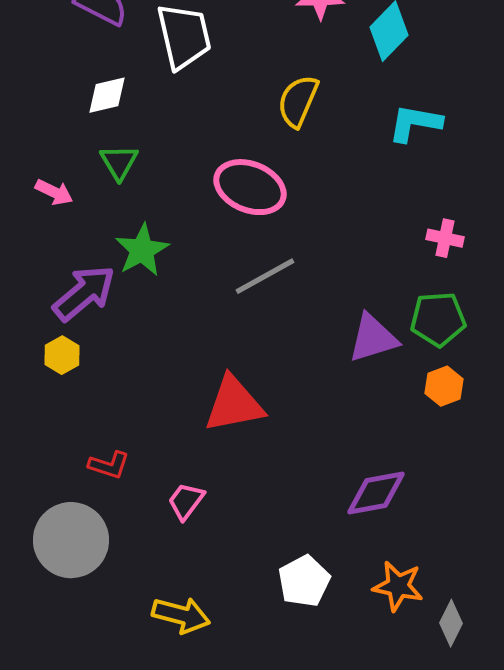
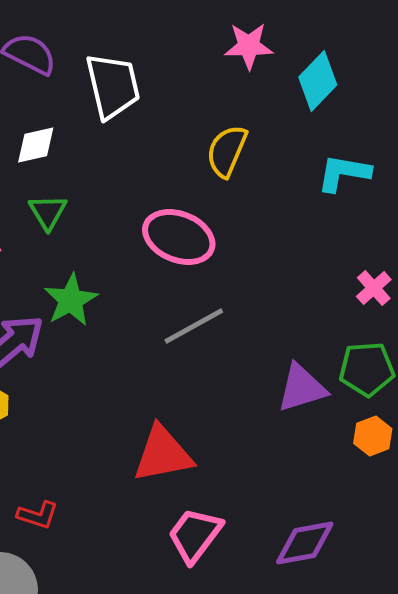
pink cross: (445, 238) -> (374, 288), turned 36
pink trapezoid: (186, 501) -> (195, 535), moved, size x1.5

